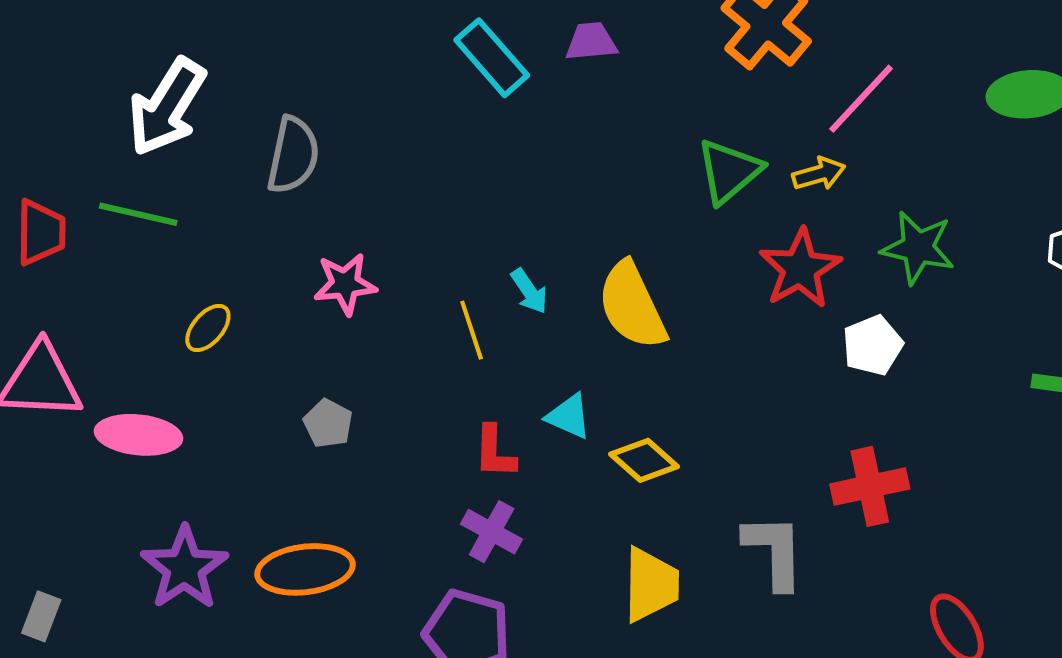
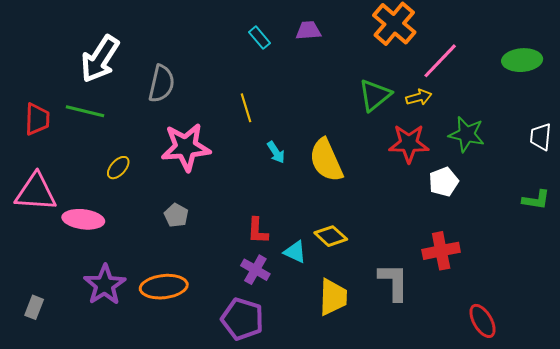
cyan rectangle: (492, 58) -> (260, 38), size x0.6
red star: (800, 268) -> (409, 143), turned 30
pink star: (345, 284) -> (186, 147), size x1.6
yellow line: (472, 330) -> (246, 108), moved
cyan triangle: (569, 416) -> (295, 252), moved

